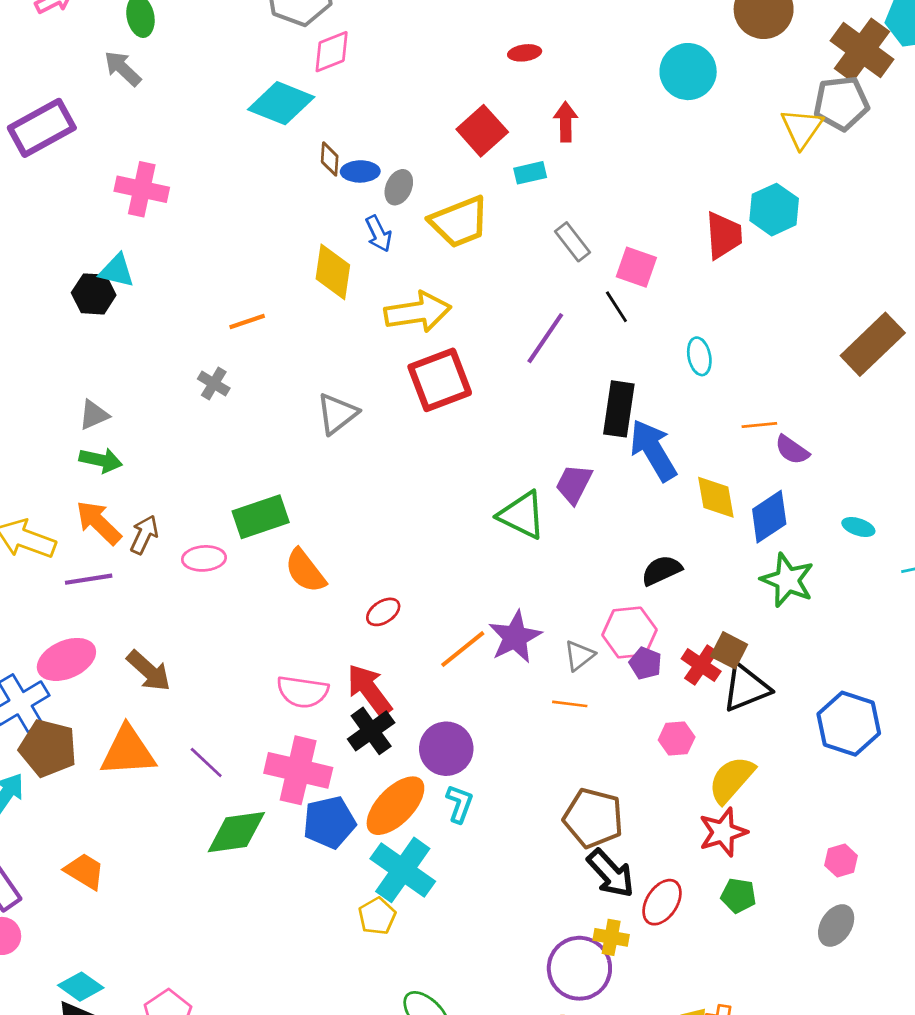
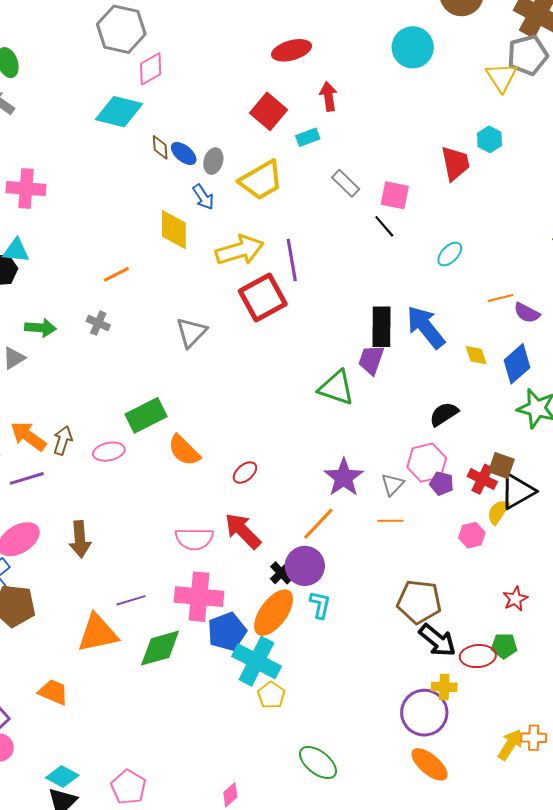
red ellipse: (525, 53) -> (292, 50), size x1.6
blue ellipse: (360, 171) -> (184, 153), turned 48
cyan hexagon: (774, 210) -> (490, 139), size x0.7
purple line: (545, 338) -> (292, 260), moved, turned -36
cyan ellipse: (699, 356) -> (450, 254), turned 64
black rectangle: (619, 409) -> (382, 327), moved
green arrow: (101, 460) -> (40, 328), moved
yellow diamond: (716, 497) -> (476, 355), size x0.7
orange line: (463, 649) -> (318, 524), moved
brown arrow: (149, 671) -> (80, 539), turned 51
black cross: (371, 731) -> (281, 573), moved, size x0.7
orange triangle: (128, 751) -> (98, 633), moved
purple line: (206, 762) -> (131, 600), turned -52
yellow semicircle: (731, 780) -> (498, 512), moved, size x0.7
red star: (723, 832) -> (515, 599), size x0.7
cyan cross: (403, 870) -> (256, 661), moved
green pentagon: (739, 896) -> (504, 646), moved
red ellipse: (662, 902) -> (478, 656), turned 60

